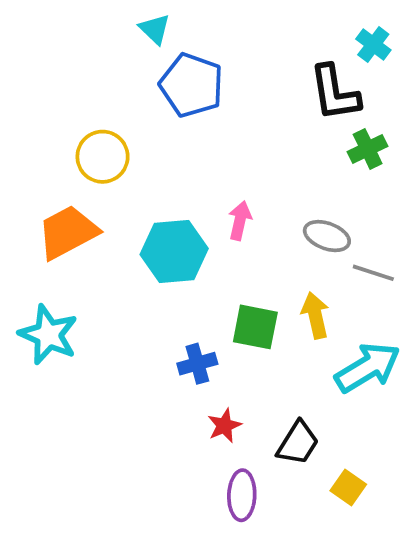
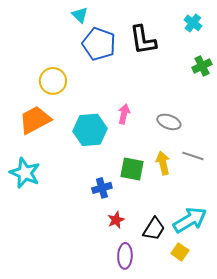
black L-shape: (335, 93) -> (143, 40), moved
green cross: (368, 149) -> (202, 66), moved
gray line: (373, 273) -> (193, 156), moved
cyan arrow: (368, 368) -> (190, 220), moved

